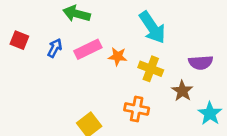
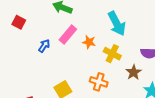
blue arrow: (55, 48) -> (44, 46), moved
pink rectangle: (88, 49) -> (68, 34), turned -30

